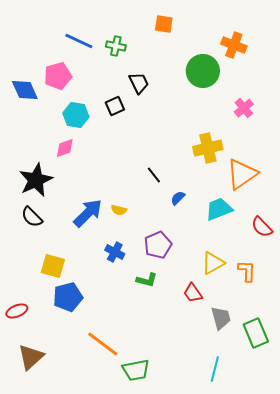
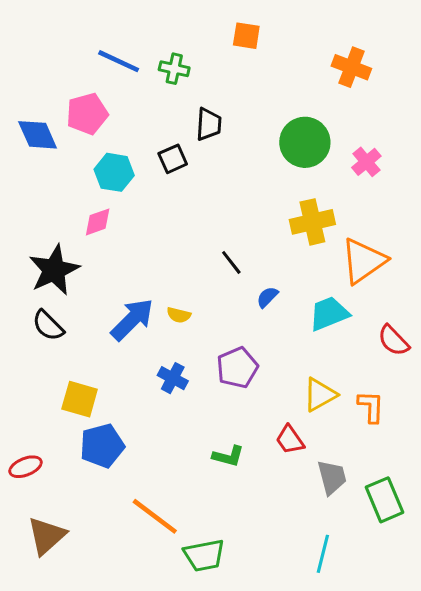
green circle: (203, 71) -> (305, 142), moved
black trapezoid: (139, 83) -> (209, 124), turned 30
green L-shape: (147, 280) -> (228, 456), moved

